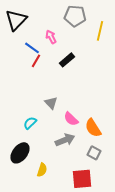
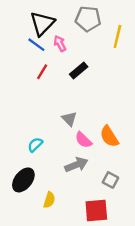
black triangle: (16, 20) -> (42, 24), moved
blue line: (32, 48) -> (36, 45), moved
gray triangle: (51, 103) -> (69, 119), moved
orange semicircle: (93, 128) -> (109, 136), moved

